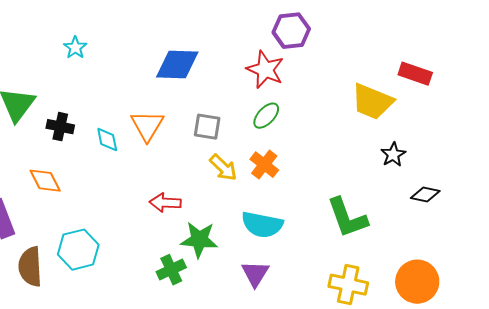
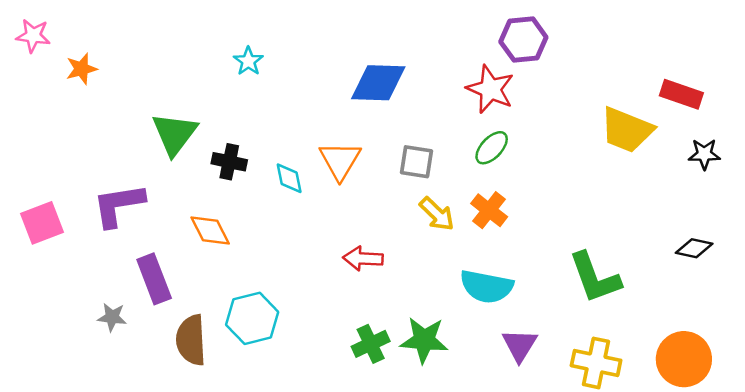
black star: (393, 155) -> (704, 154), moved, turned 30
green star: (199, 240) -> (424, 340), moved
purple triangle: (255, 274) -> (520, 345), moved

